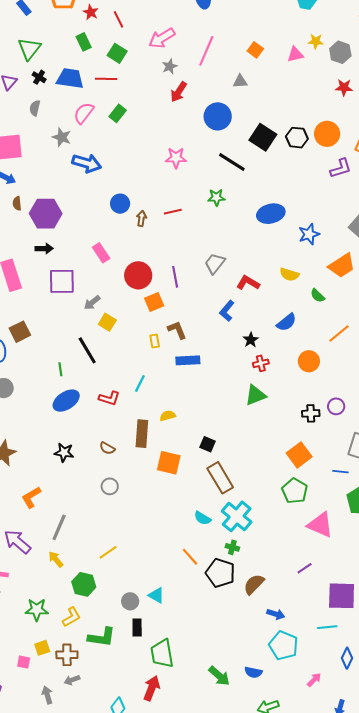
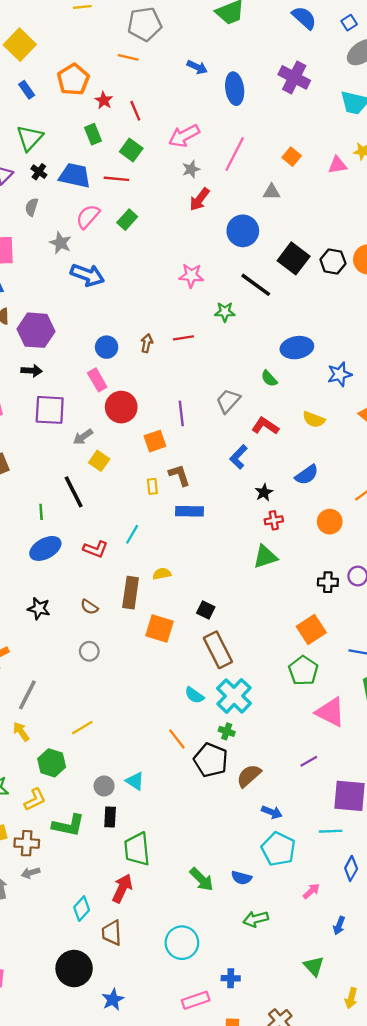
green star: (216, 197) -> (225, 312), moved
blue circle: (120, 204) -> (107, 347), moved
red circle: (138, 275) -> (121, 407), moved
green semicircle: (318, 296) -> (269, 378), moved

